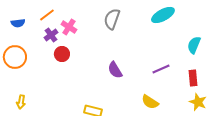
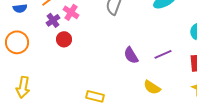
purple semicircle: (115, 70) -> (131, 55), moved
yellow arrow: (21, 102) -> (23, 87), size x1.5

